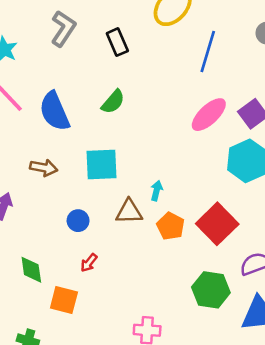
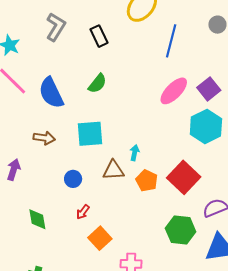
orange square: (64, 300) -> (100, 238), moved, turned 35

